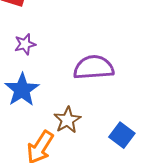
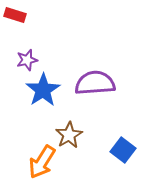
blue star: (22, 90) -> (43, 90), moved

